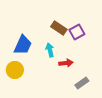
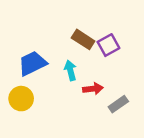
blue trapezoid: (23, 45) -> (32, 63), turned -140
gray rectangle: (82, 83) -> (118, 104), moved

